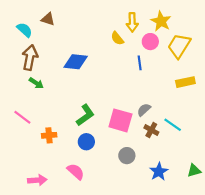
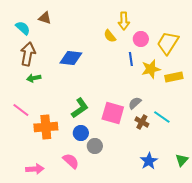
yellow star: (161, 21) -> (151, 69), moved, turned 30
green arrow: (36, 83) -> (34, 78), turned 136
orange cross: (49, 135) -> (46, 127), size x1.6
gray circle: (127, 156) -> (95, 146), moved
green triangle: (194, 171) -> (182, 160), turned -32

